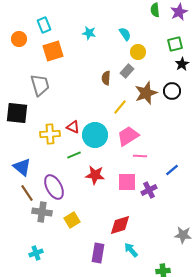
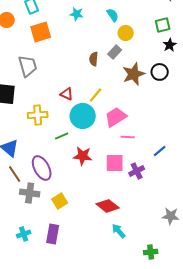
yellow line: (120, 107) -> (96, 95), moved
red triangle: (73, 127) -> (67, 94), moved
red diamond: (120, 225) -> (108, 206), turned 55
purple rectangle: (98, 253) -> (53, 234), moved

